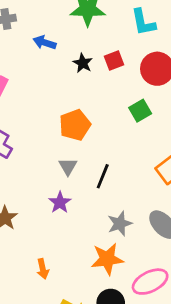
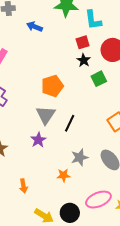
cyan L-shape: (143, 22) -> (93, 20), moved
black star: (83, 63) -> (84, 60), moved
gray triangle: (68, 167) -> (46, 115), size x1.5
orange star: (107, 259) -> (64, 175), moved, size x0.6

